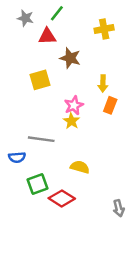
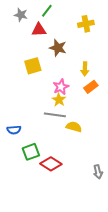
orange rectangle: (110, 105) -> (91, 87), turned 32
gray line: (41, 139) -> (55, 115), moved
yellow semicircle: (80, 167) -> (74, 127), moved

